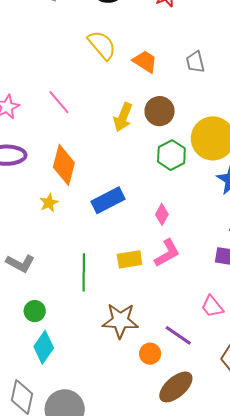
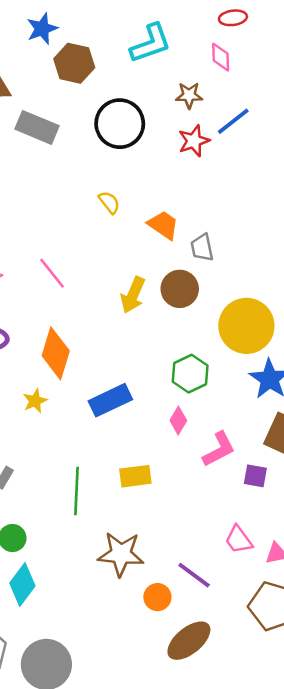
yellow semicircle: (102, 45) -> (109, 202), size x0.6
gray trapezoid: (195, 62) -> (202, 248), moved
green hexagon: (171, 155) -> (190, 374), moved
pink L-shape: (167, 253) -> (219, 449), moved

